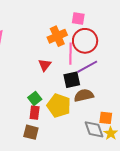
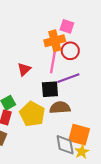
orange cross: (57, 36) -> (55, 41), moved
red circle: (85, 41) -> (70, 51), size x0.7
orange square: (106, 118) -> (79, 135), size x1.5

